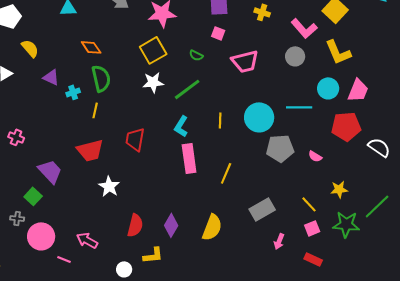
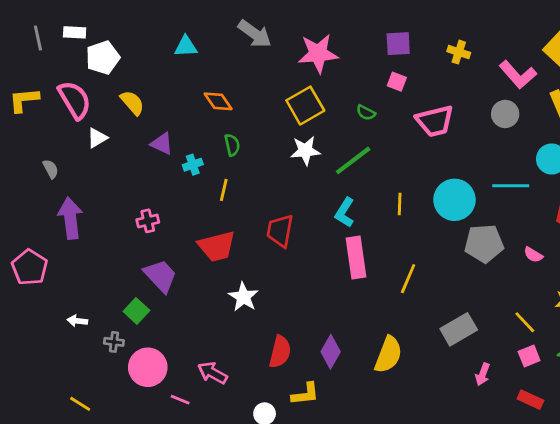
green semicircle: (101, 78) -> (232, 145), size x0.6
pink cross: (16, 137) -> (148, 221), moved, turned -35

